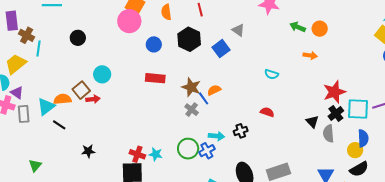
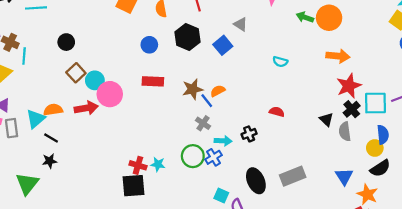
pink circle: (129, 21) -> (110, 94), moved
orange circle: (320, 29) -> (329, 18), size x1.5
orange arrow: (310, 55) -> (338, 56), moved, size x1.5
cyan semicircle: (271, 74) -> (280, 62), moved
brown star: (191, 87) -> (193, 89), turned -30
brown square: (81, 90) -> (76, 73), moved
red arrow: (93, 99) -> (86, 108), size x1.5
gray cross: (192, 110) -> (203, 123), moved
black star: (88, 151) -> (50, 161), moved
green triangle: (35, 166) -> (27, 184), size x1.6

